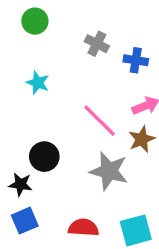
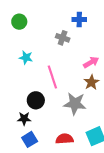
gray cross: (97, 44) -> (63, 38), moved
blue cross: (136, 60) -> (79, 19), moved
pink line: (100, 121) -> (52, 77), moved, turned 35

